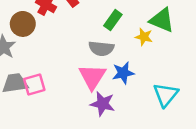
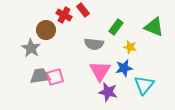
yellow star: (144, 37) -> (130, 47), moved
gray semicircle: (101, 48) -> (94, 44), moved
cyan triangle: (166, 95) -> (144, 85), moved

